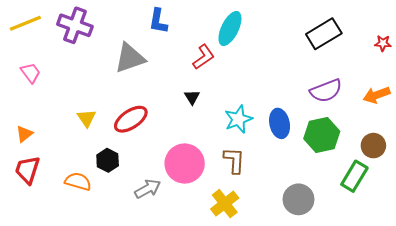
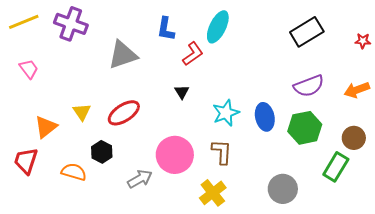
blue L-shape: (158, 21) -> (166, 29), moved
orange triangle: (24, 134) -> (46, 127), moved, size x1.4

